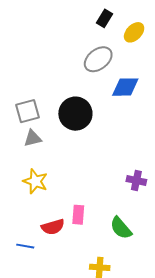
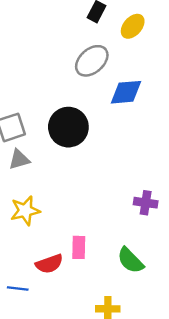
yellow star: (35, 181) -> (25, 211), turned -30

